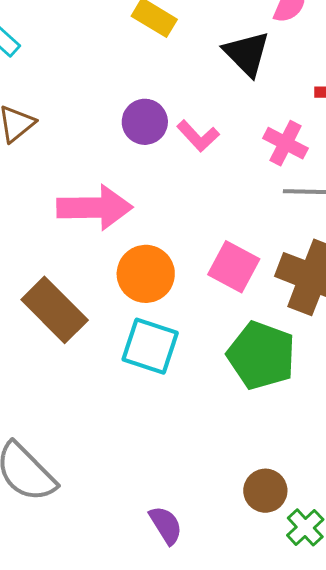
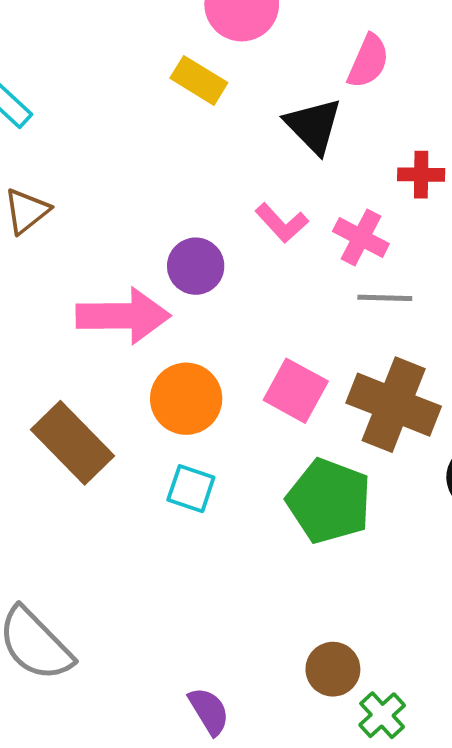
purple circle: (145, 122) -> (196, 266), moved
pink L-shape: (198, 136) -> (282, 223), moved
cyan square: (150, 346) -> (191, 489), size x0.7

